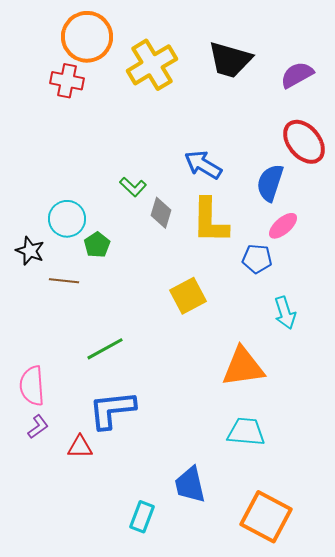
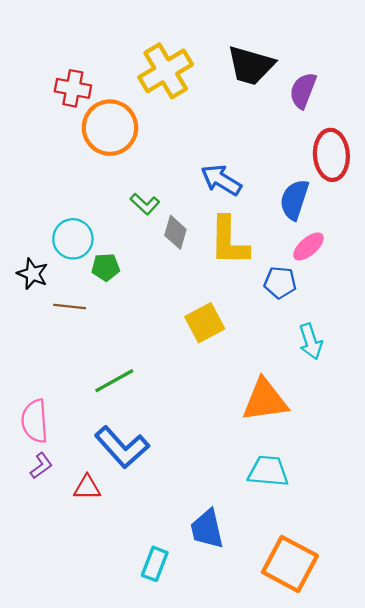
orange circle: (87, 37) -> (110, 128), moved
purple semicircle: (297, 75) -> (303, 91), moved, turned -40
red ellipse: (304, 142) -> (331, 155), turned 36
green pentagon: (97, 245) -> (106, 267), turned 30
blue L-shape: (112, 410) -> (122, 447), turned -126

